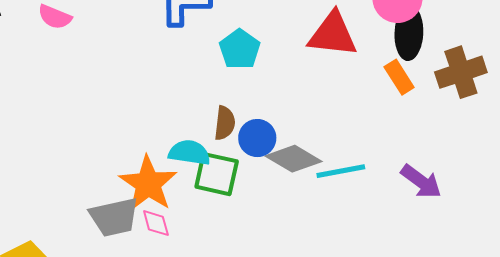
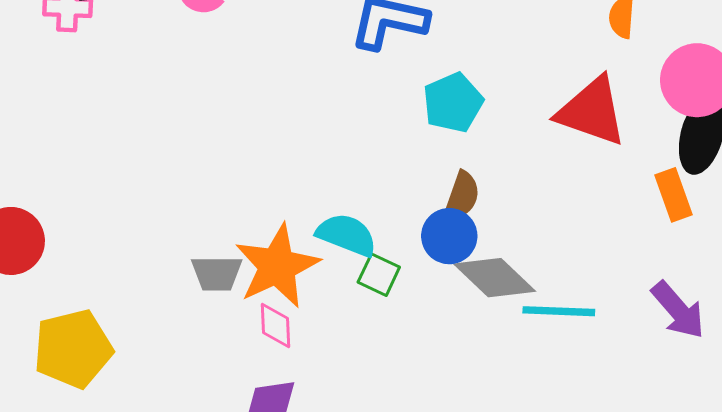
brown semicircle: (225, 123) -> (462, 196), moved
green square: (217, 174) -> (379, 275), size x0.6
purple arrow: (421, 182) -> (678, 310), moved
gray trapezoid: (114, 217) -> (217, 273), moved, size x0.7

